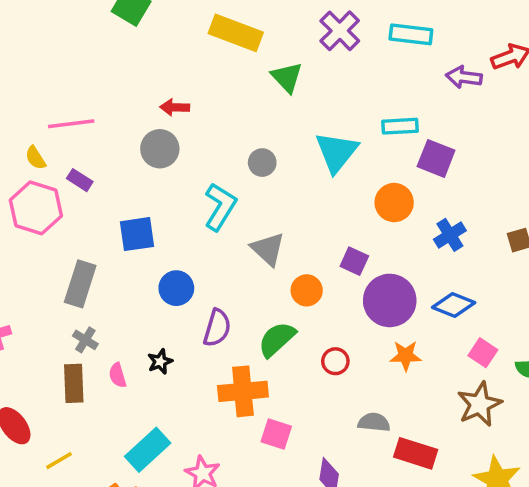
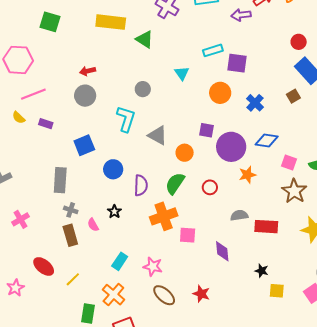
cyan triangle: (337, 152) -> (182, 73), size x0.6
pink hexagon: (36, 208) -> (18, 60), moved
cyan rectangle: (148, 450) -> (120, 261), size x0.7

